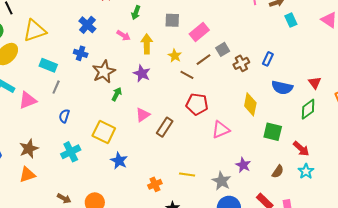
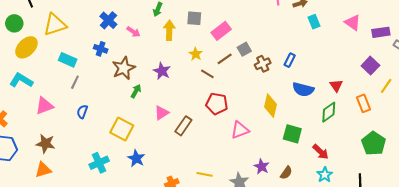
pink arrow: (124, 35) -> (133, 32), moved
yellow arrow: (147, 44) -> (169, 30), moved
pink triangle: (28, 100) -> (44, 106), moved
brown star: (29, 149) -> (46, 144), turned 30
cyan cross: (71, 152) -> (99, 163), moved
brown semicircle: (278, 171) -> (286, 173), moved

